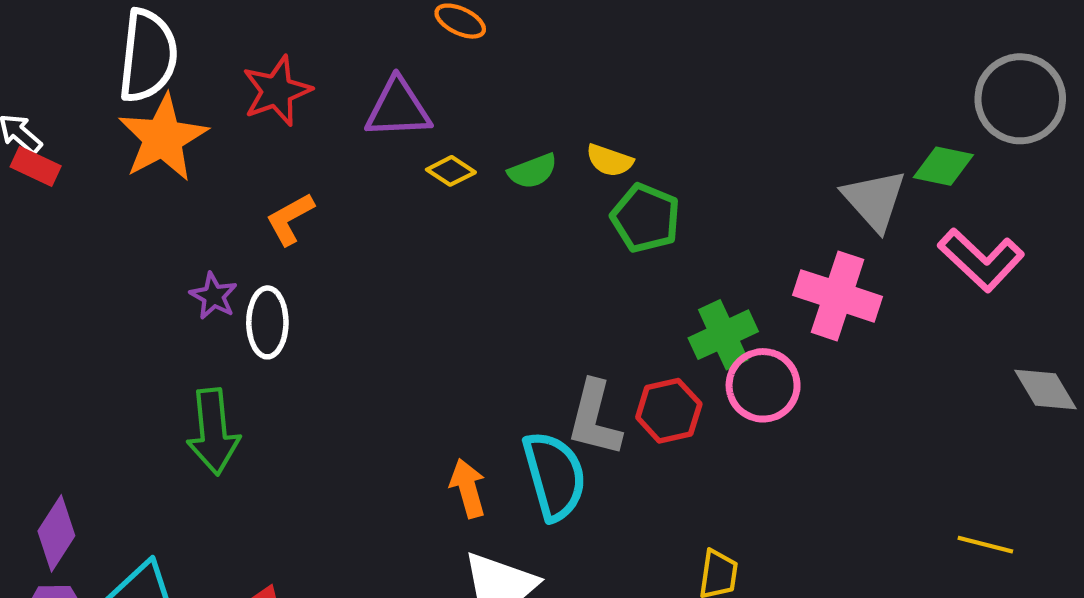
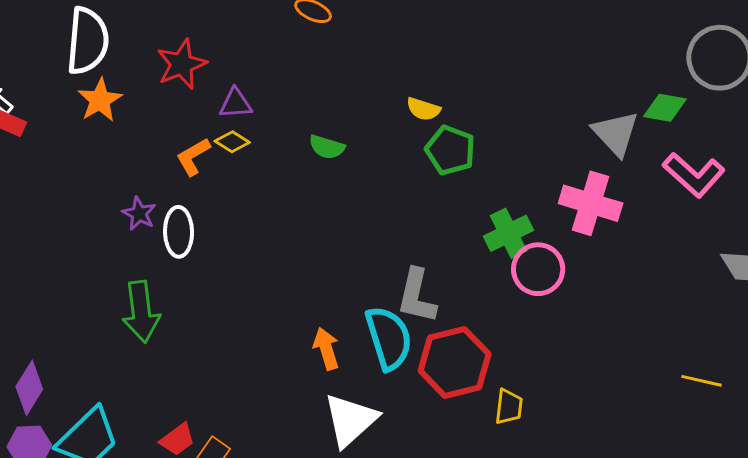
purple triangle: (398, 108) -> (235, 103), moved, size x0.7
orange star: (163, 138) -> (100, 100), size x0.7
yellow diamond: (451, 171) -> (232, 142), moved
green semicircle: (533, 171) -> (327, 147), moved, turned 39
red hexagon: (669, 411) -> (455, 362), moved, size x1.5

